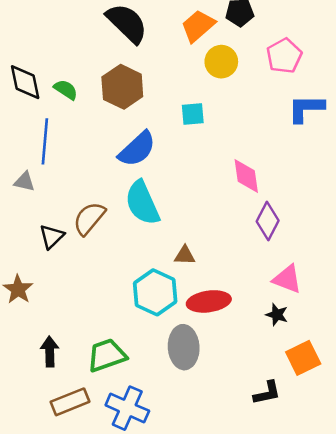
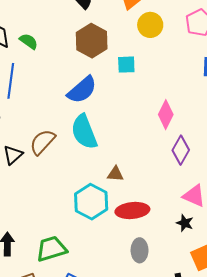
brown hexagon: (122, 87) -> (92, 41), moved
pink diamond: (246, 176) -> (166, 115), turned 32
gray ellipse: (184, 347) -> (140, 250), moved, size x0.7

